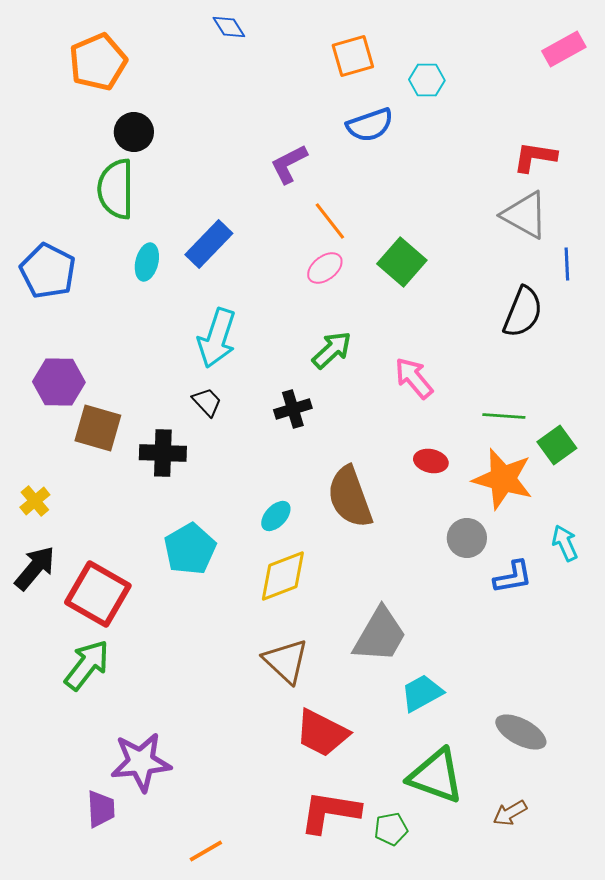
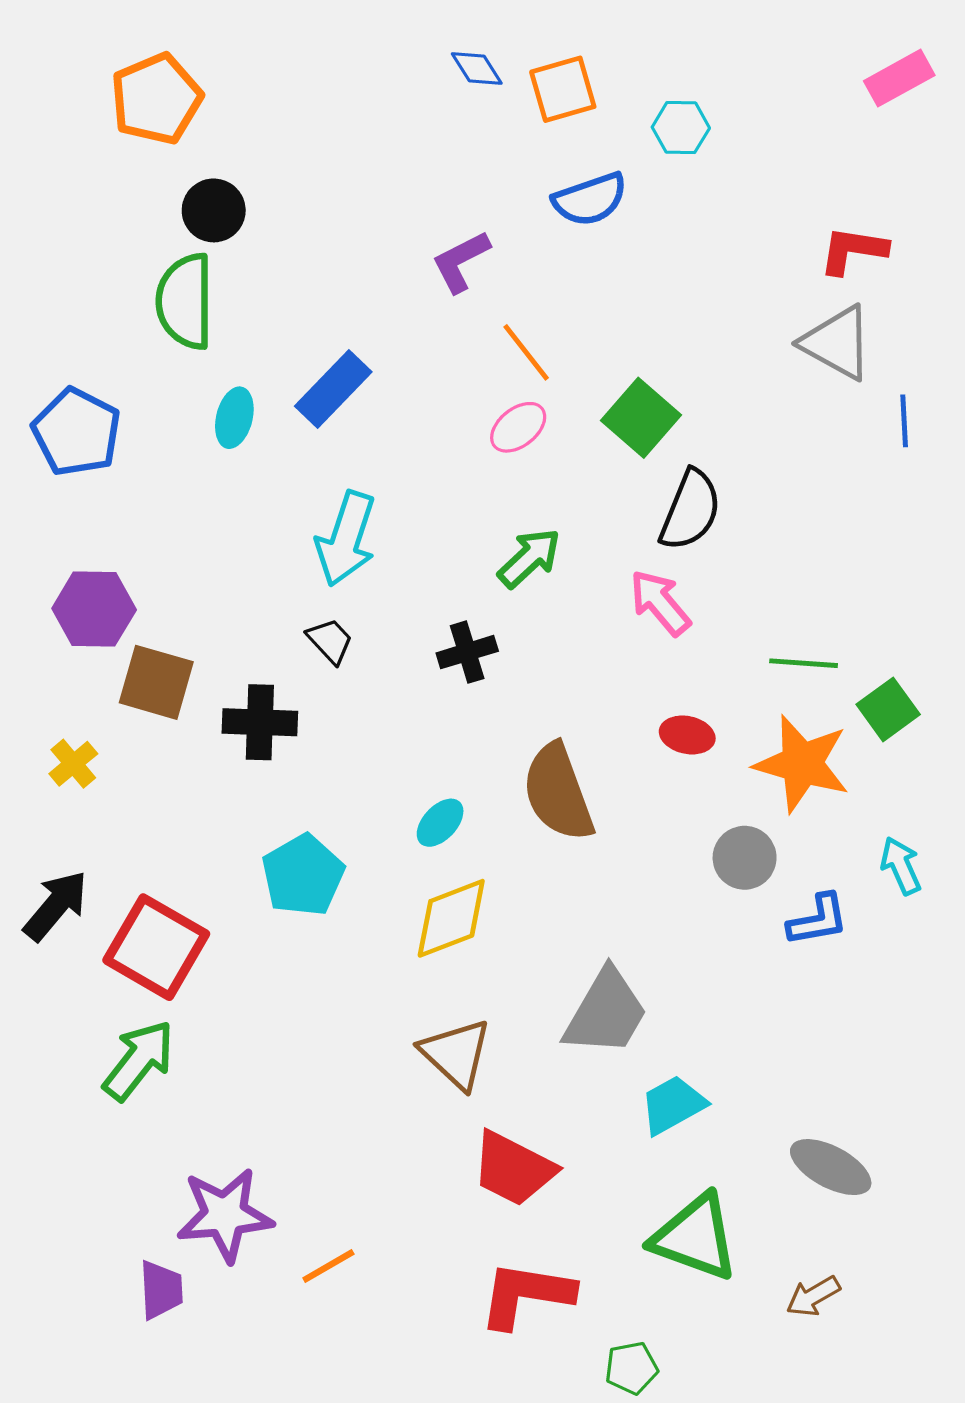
blue diamond: (229, 27) -> (477, 69), moved
black semicircle: (523, 312) -> (690, 510), moved
yellow cross: (35, 501) -> (73, 764), moved
green pentagon: (391, 829) -> (631, 1368), moved
orange line: (206, 851) -> (328, 1266), moved

